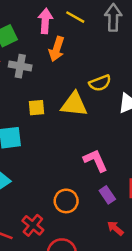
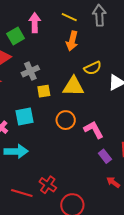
pink arrow: (45, 21) -> (35, 23), moved
orange arrow: (57, 49) -> (72, 41), moved
gray cross: (20, 66) -> (30, 71), moved, turned -30
orange circle: (66, 201) -> (66, 120), moved

